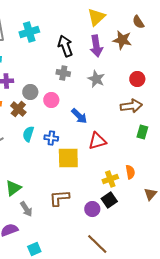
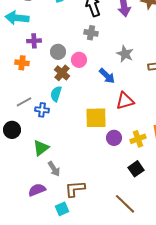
gray star: (96, 79) -> (125, 54), moved
brown cross: (18, 109) -> (62, 73), moved
blue cross: (51, 138) -> (42, 110), moved
brown L-shape: (59, 198) -> (75, 189), moved
black square: (109, 200) -> (136, 169), moved
purple circle: (92, 209) -> (114, 138), moved

